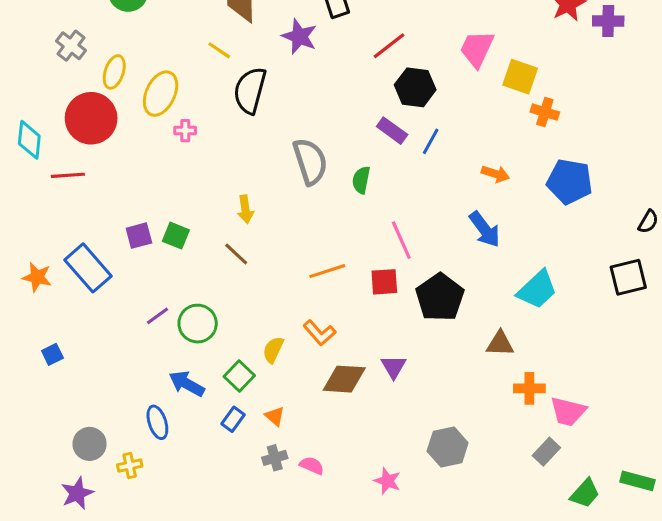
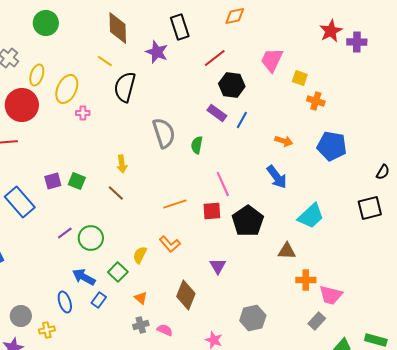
yellow square: (520, 77) -> (300, 78), size x0.7
brown diamond: (344, 379) -> (186, 295), moved, turned -72
blue rectangle: (233, 419) -> (99, 300), moved

